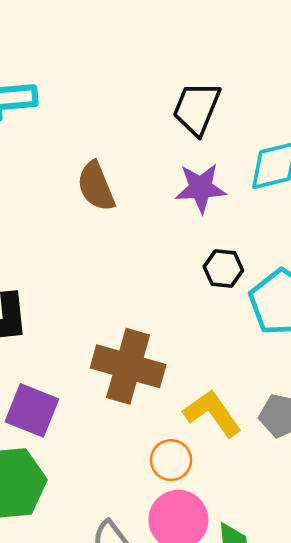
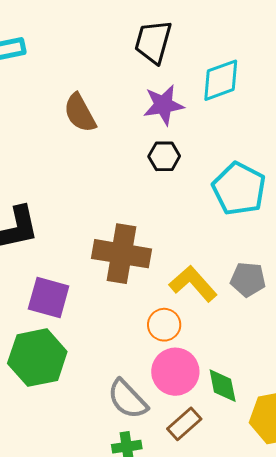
black hexagon: (223, 269) -> (164, 156), moved

